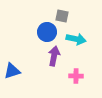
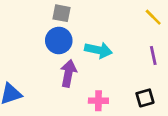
gray square: (62, 16) -> (61, 13), moved

